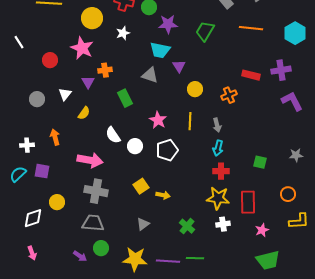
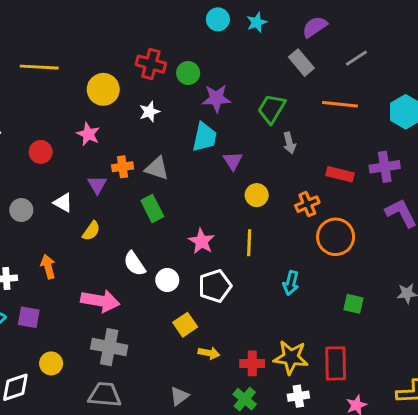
pink star: (82, 48) -> (88, 134), size x0.7
cyan trapezoid: (160, 50) -> (205, 137), turned -90
gray triangle: (150, 75) -> (157, 168), moved
white triangle: (65, 94) -> (63, 203), turned -40
gray arrow: (217, 125) -> (289, 143), moved
red cross: (221, 171) -> (252, 363), moved
yellow square: (141, 186) -> (185, 325), moved
orange circle: (288, 194) -> (336, 237), moved, size x1.6

